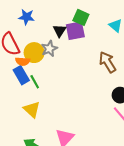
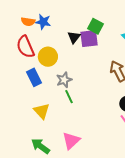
gray star: (49, 49) -> (64, 80), moved
orange semicircle: (23, 61) -> (28, 22), moved
green line: (35, 82) -> (69, 97), moved

